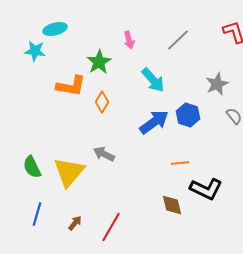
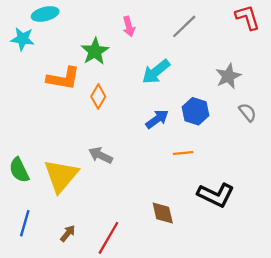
cyan arrow: (153, 80) -> (156, 72), turned 92
blue arrow: (154, 122) -> (157, 119), size x0.7
orange line: (180, 163) -> (183, 153), moved
brown diamond: (172, 205) -> (163, 213), moved

